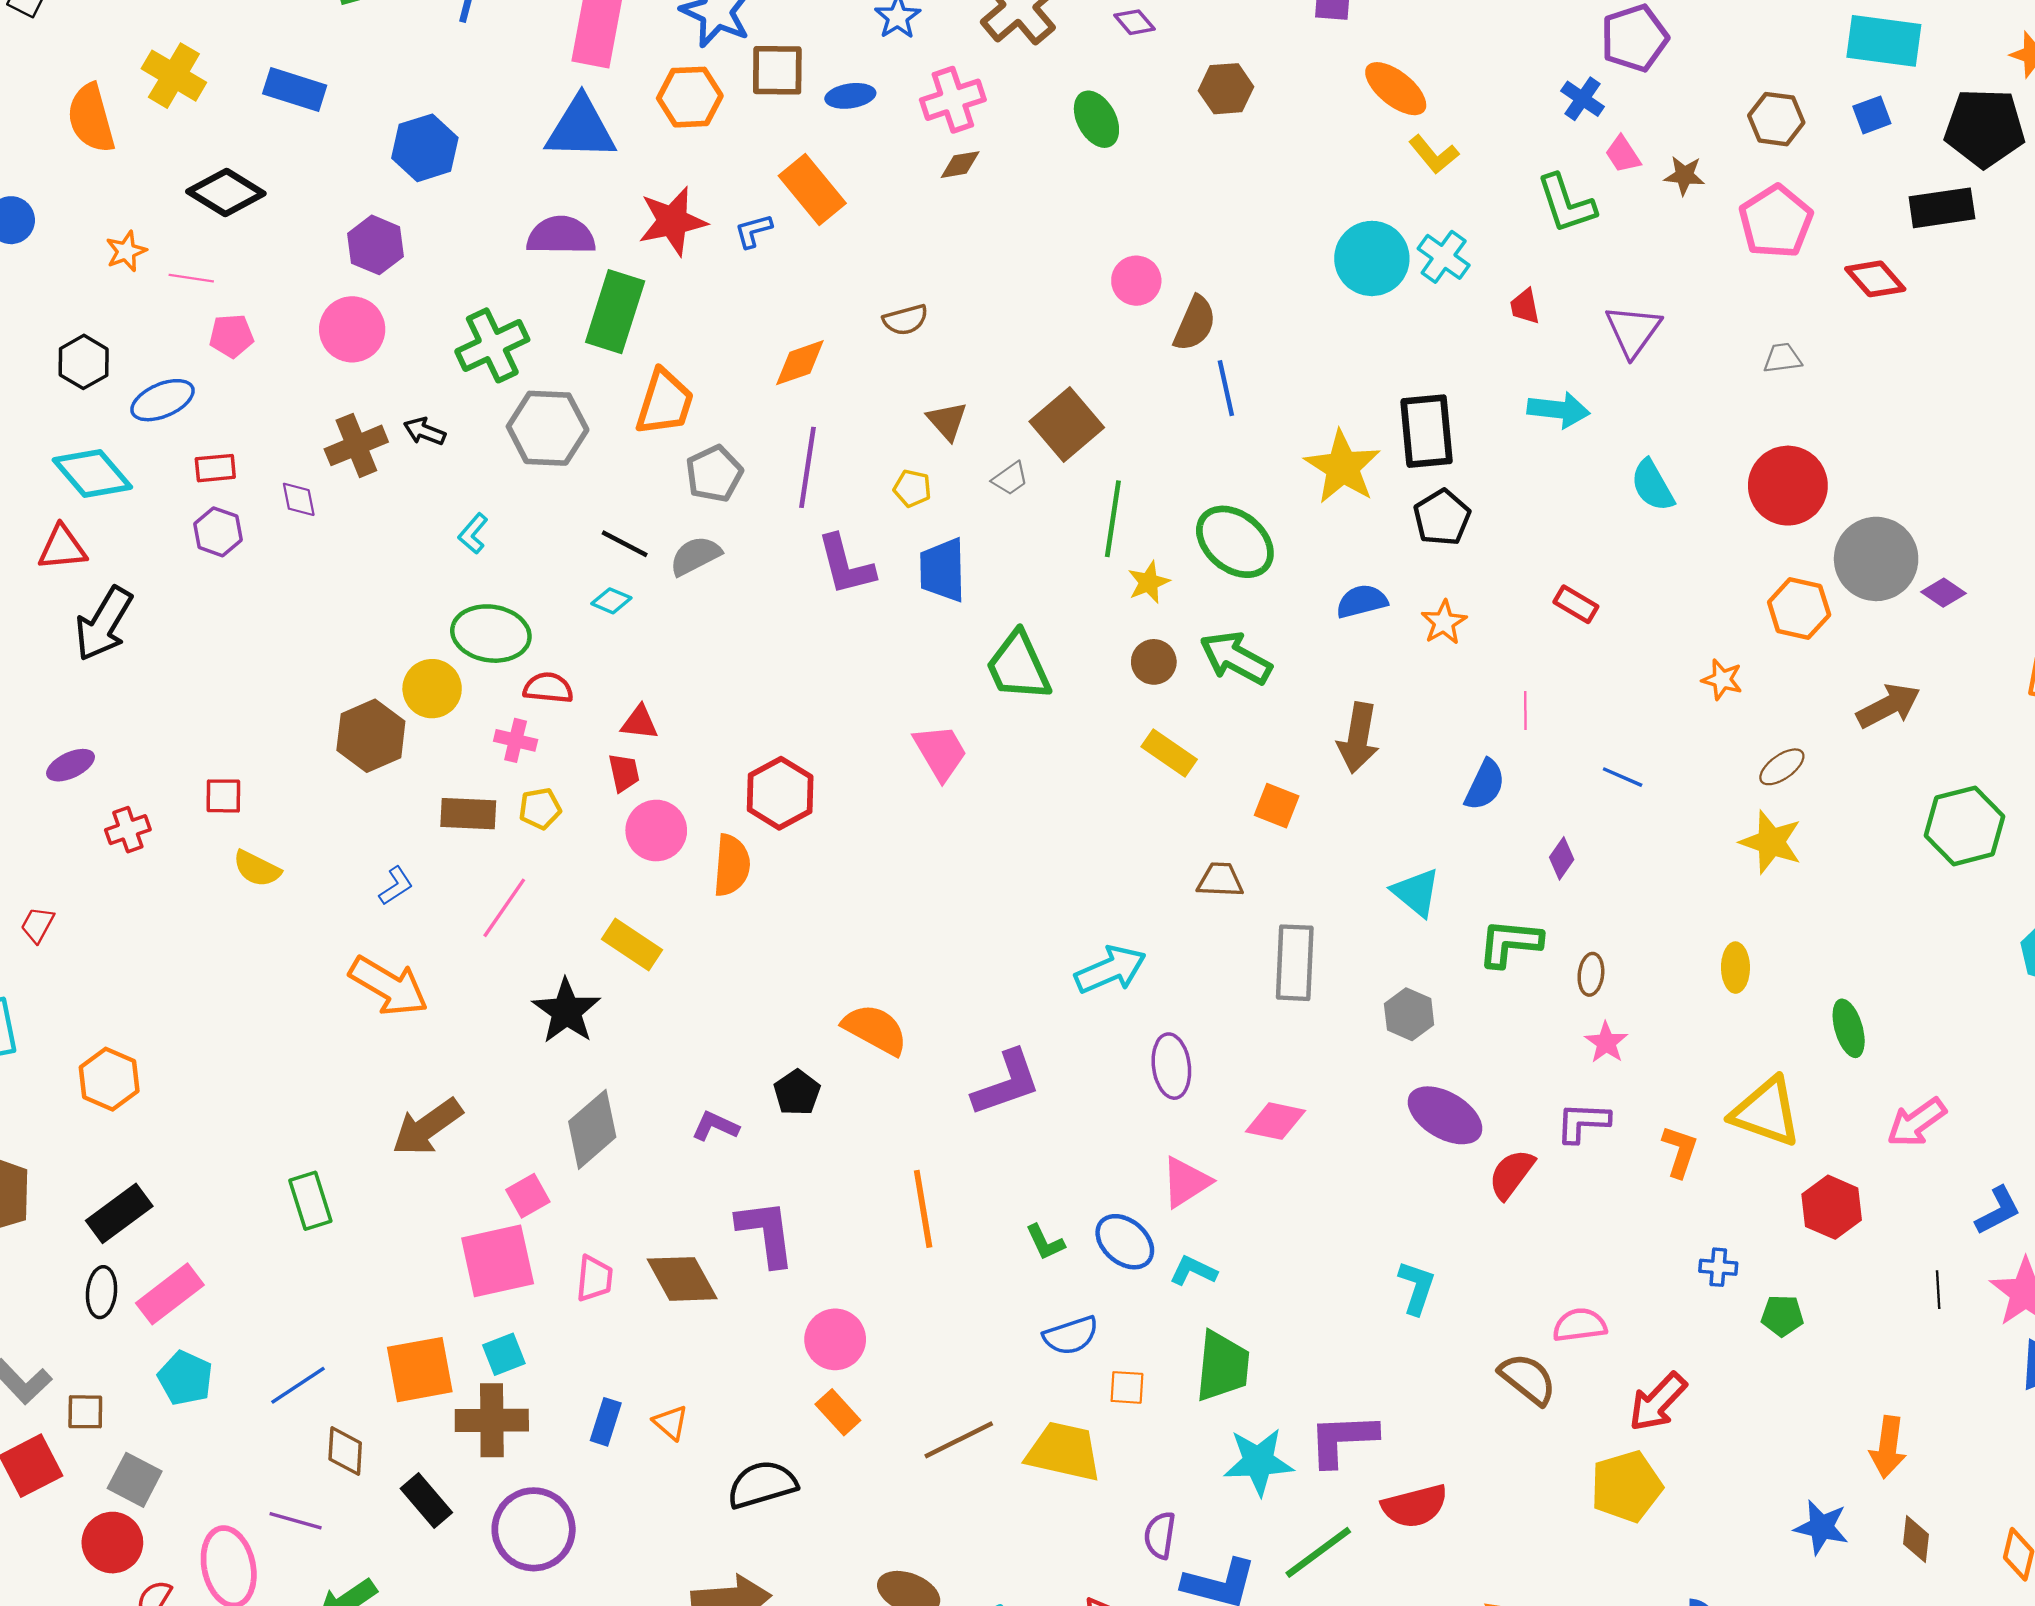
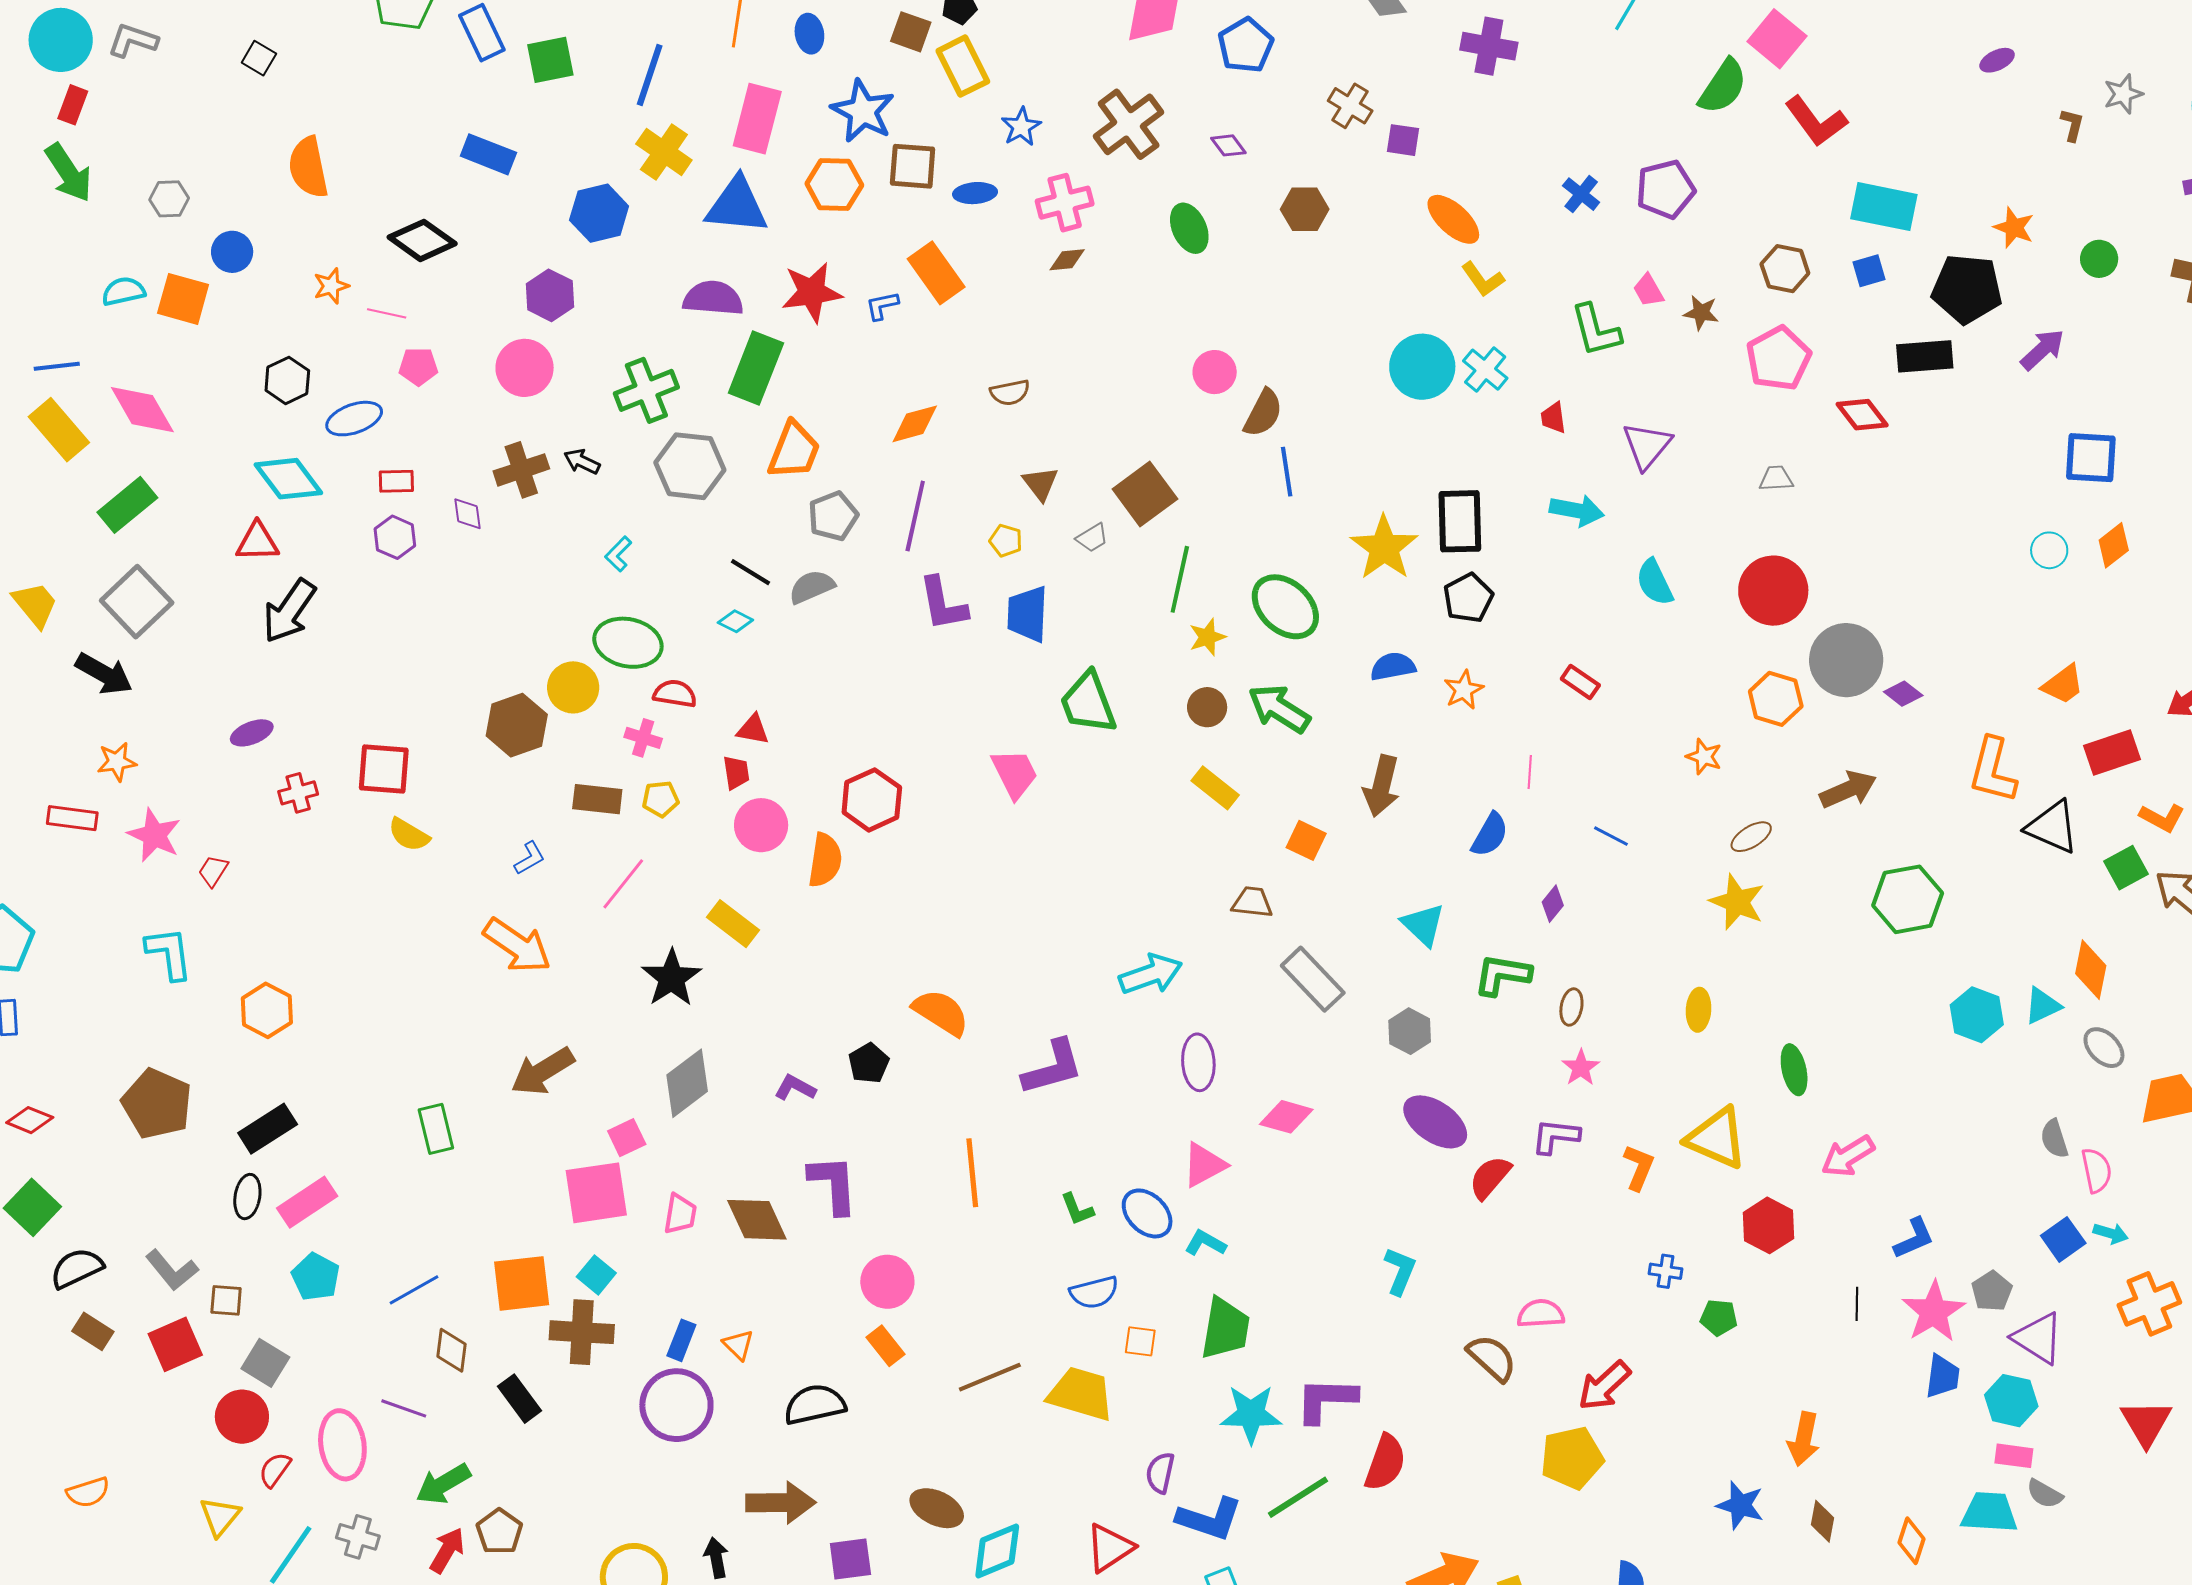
yellow cross: (174, 76) -> (664, 152), moved
blue cross: (1583, 99) -> (1581, 194), moved
red square: (223, 796) -> (384, 769), size x1.6
gray rectangle: (1295, 963) -> (1313, 979), turned -50
cyan square: (504, 1354) -> (596, 1275), turned -33
red semicircle: (1415, 1506) -> (1385, 1462), turned -60
purple circle: (534, 1529) -> (676, 1405), moved

